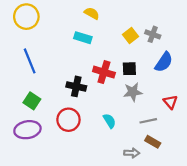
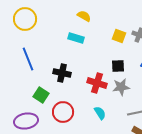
yellow square: (131, 35) -> (119, 36), turned -32
red cross: (104, 72) -> (97, 83), moved
black cross: (76, 86) -> (62, 73), moved
green square: (32, 101) -> (41, 95), moved

